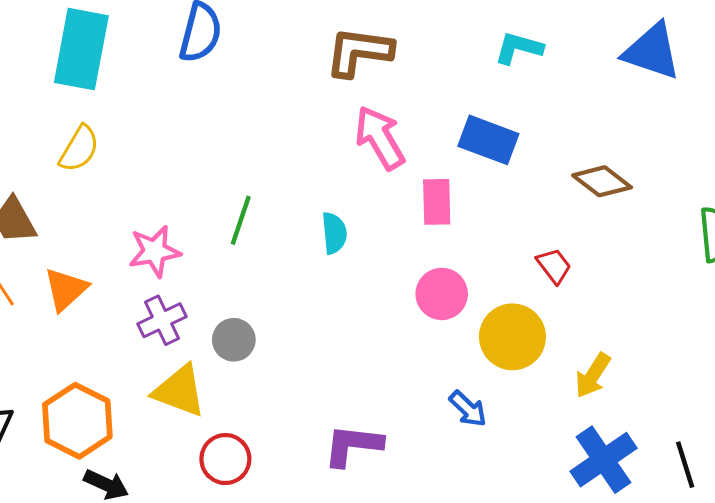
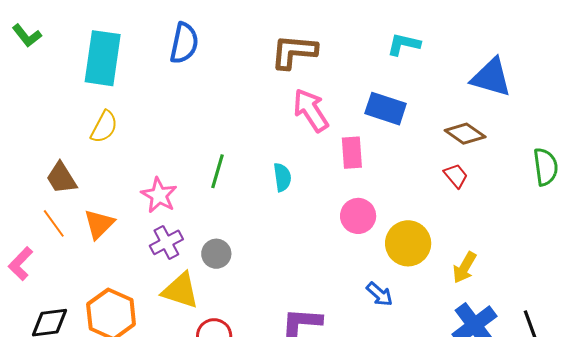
blue triangle: (652, 51) -> (491, 77), moved
pink star: (155, 251) -> (159, 195), turned -30
red trapezoid: (554, 266) -> (456, 176), moved

